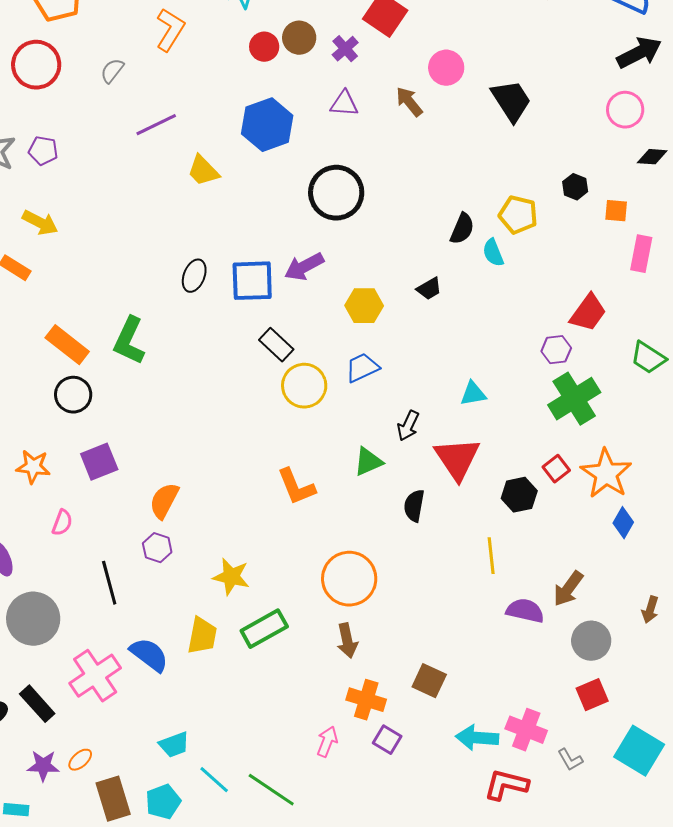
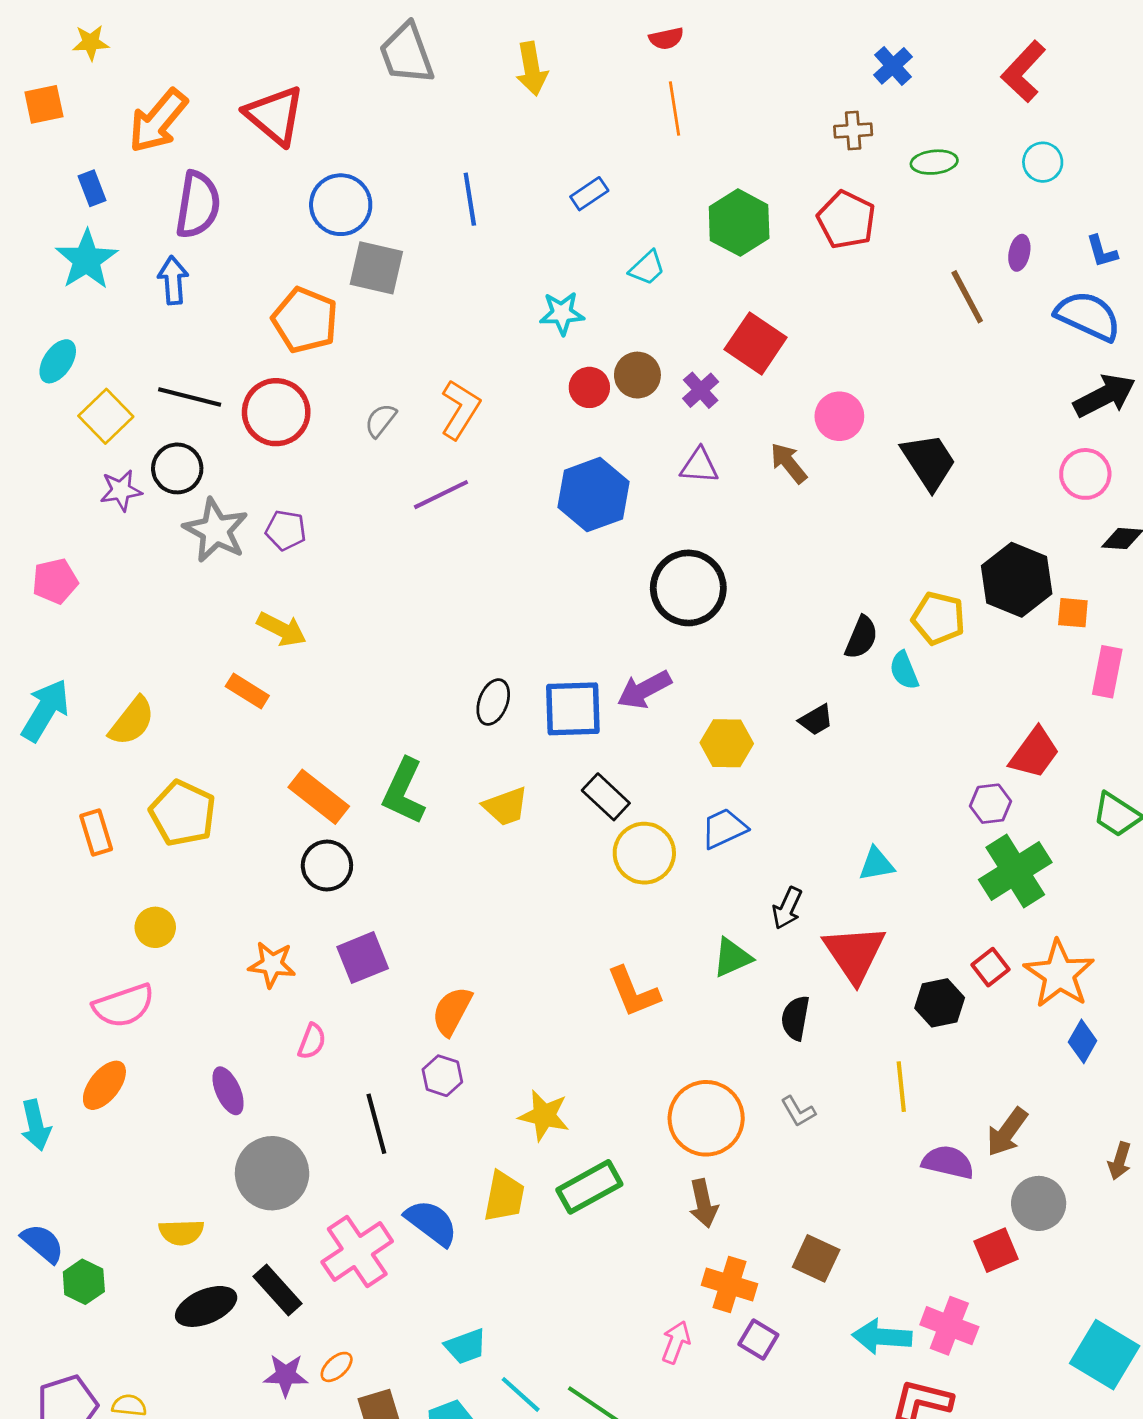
orange L-shape: (170, 30) -> (460, 409), moved
yellow trapezoid: (203, 171) -> (506, 806), moved, turned -66
black hexagon: (575, 187) -> (1017, 580), size x2.0
red square: (592, 695) -> (996, 1250), moved
gray L-shape: (570, 760) -> (798, 1111), moved

